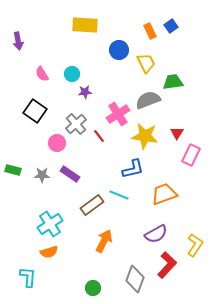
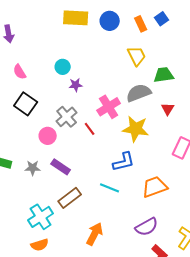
blue circle: (119, 50) -> (110, 21), moved
pink semicircle: (42, 74) -> (20, 72), moved
red triangle: (177, 133) -> (168, 109), moved
brown rectangle: (92, 205) -> (70, 198), moved

